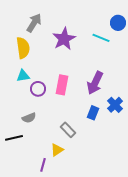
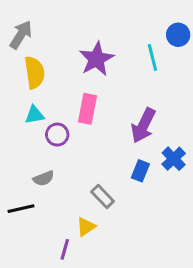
gray arrow: (34, 23) -> (21, 35), moved
cyan line: (101, 38) -> (152, 57), turned 54
pink rectangle: (62, 85) -> (87, 109), moved

